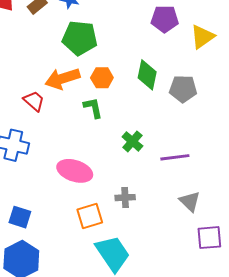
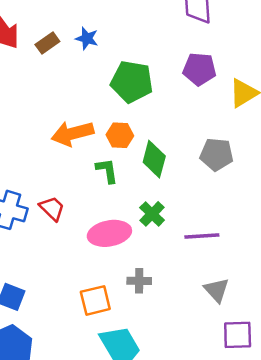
green pentagon: (80, 38) -> (132, 82), moved
green diamond: (147, 75) -> (154, 159), moved
red trapezoid: (34, 101) -> (52, 209), moved
pink ellipse: (75, 171) -> (109, 233), moved, turned -32

